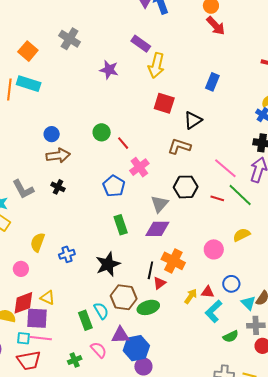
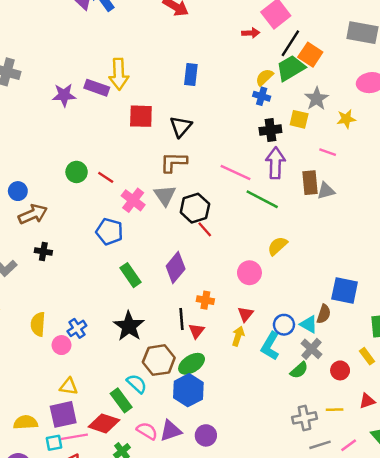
purple rectangle: (141, 44) -> (97, 88), moved
red line: (217, 198) -> (205, 229), moved, turned 48
gray triangle: (160, 204) -> (165, 195), moved
purple diamond: (157, 229) -> (176, 267), turned -35
orange cross: (173, 261) -> (205, 300), size x0.6
pink circle: (21, 269) -> (61, 345), moved
blue circle: (231, 284) -> (284, 325), moved
red triangle: (208, 292) -> (245, 314), moved, turned -40
red diamond: (23, 303) -> (104, 423), moved, turned 55
gray cross: (256, 325) -> (312, 349), moved, turned -30
purple triangle: (120, 335) -> (171, 431), moved
blue hexagon: (136, 348) -> (188, 390), moved

